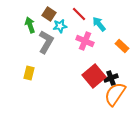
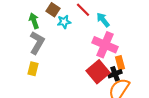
pink cross: (85, 41) -> (105, 45), moved, size x1.4
gray L-shape: (46, 42) -> (37, 43), moved
orange rectangle: (122, 46) -> (120, 63), moved, turned 32

